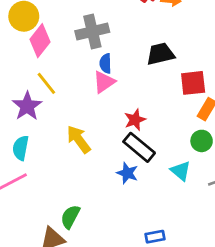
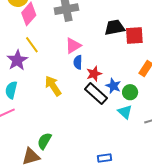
blue semicircle: (105, 63) -> (78, 62), moved
red square: (193, 83) -> (134, 36), moved
green circle: (202, 141) -> (130, 92), moved
blue star: (127, 173) -> (113, 86), moved

